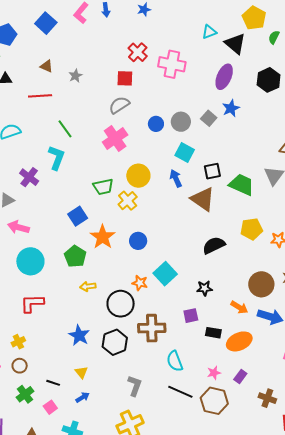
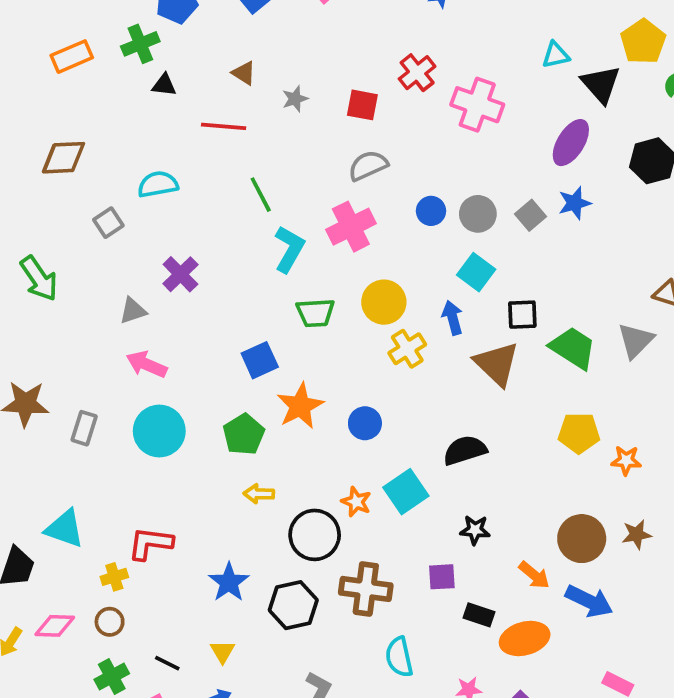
red square: (125, 78) -> (362, 105), moved
cyan L-shape: (57, 158) -> (289, 249), moved
yellow cross: (128, 201) -> (407, 349), moved
black semicircle: (214, 245) -> (465, 450), moved
red L-shape: (32, 303) -> (150, 543), moved

